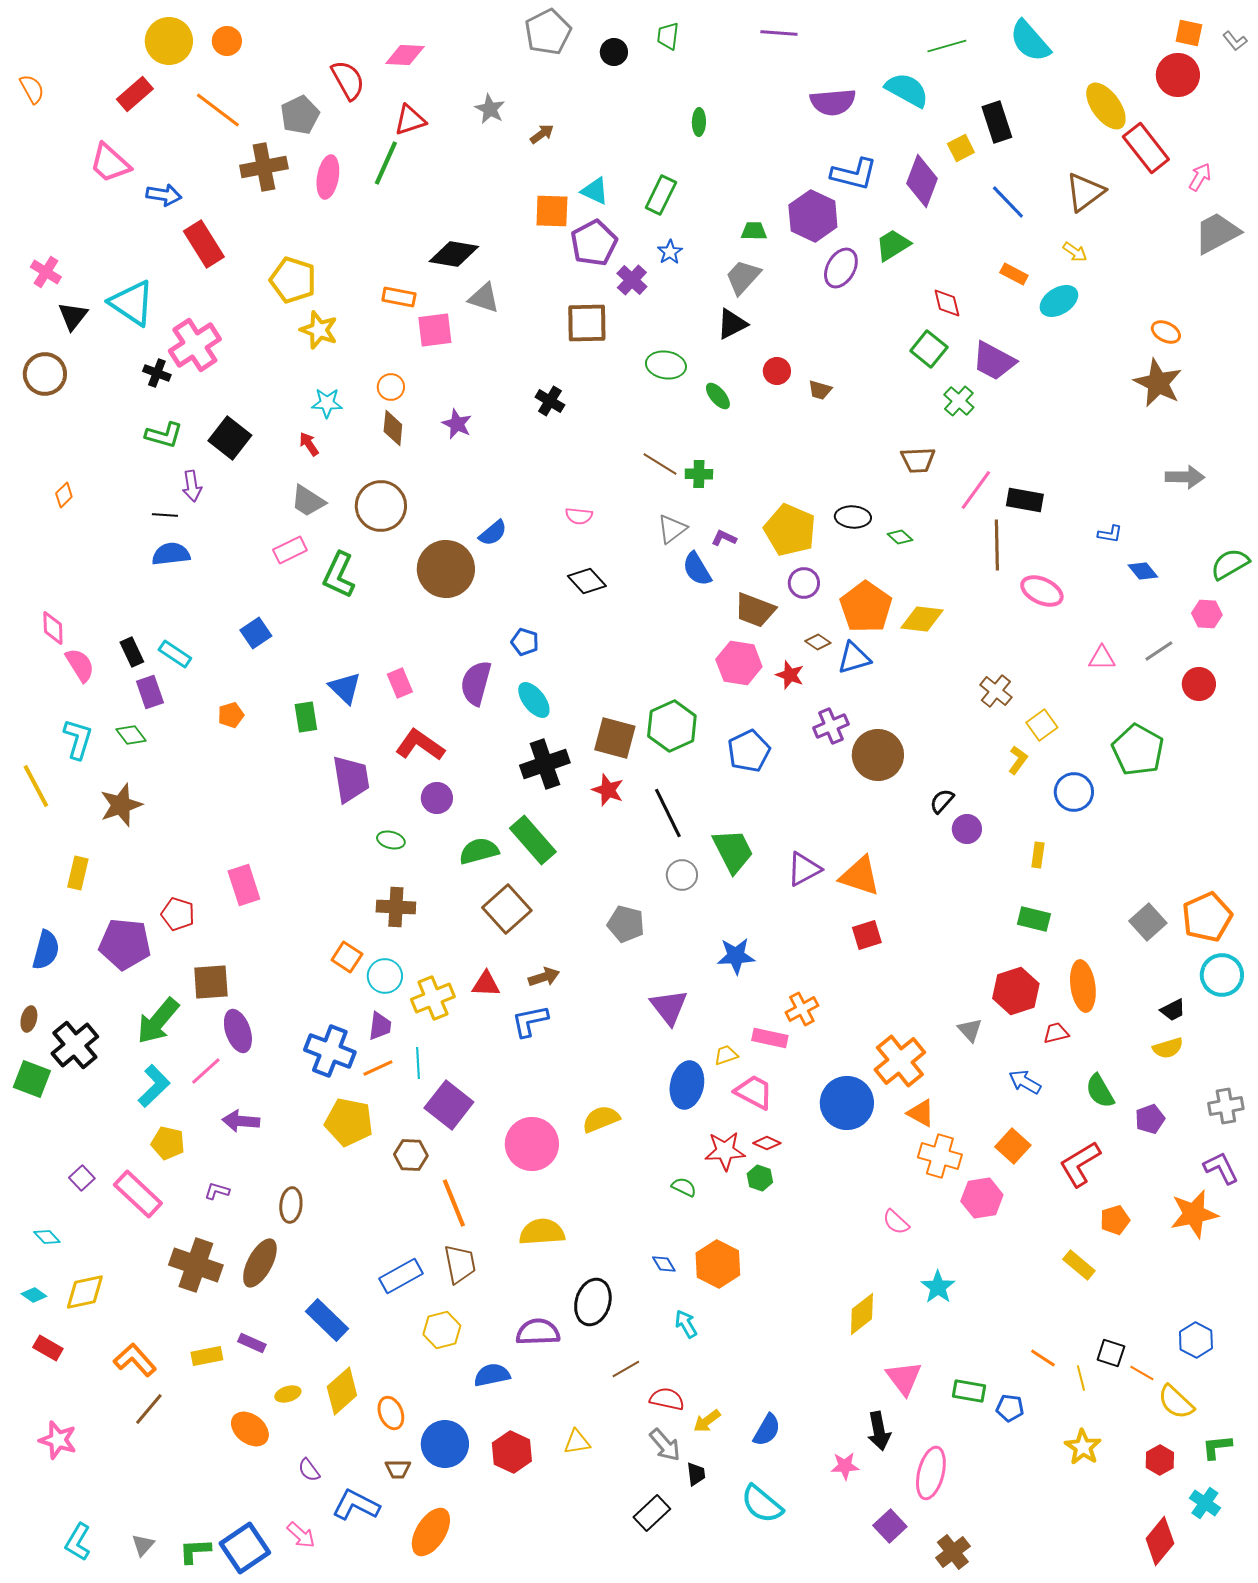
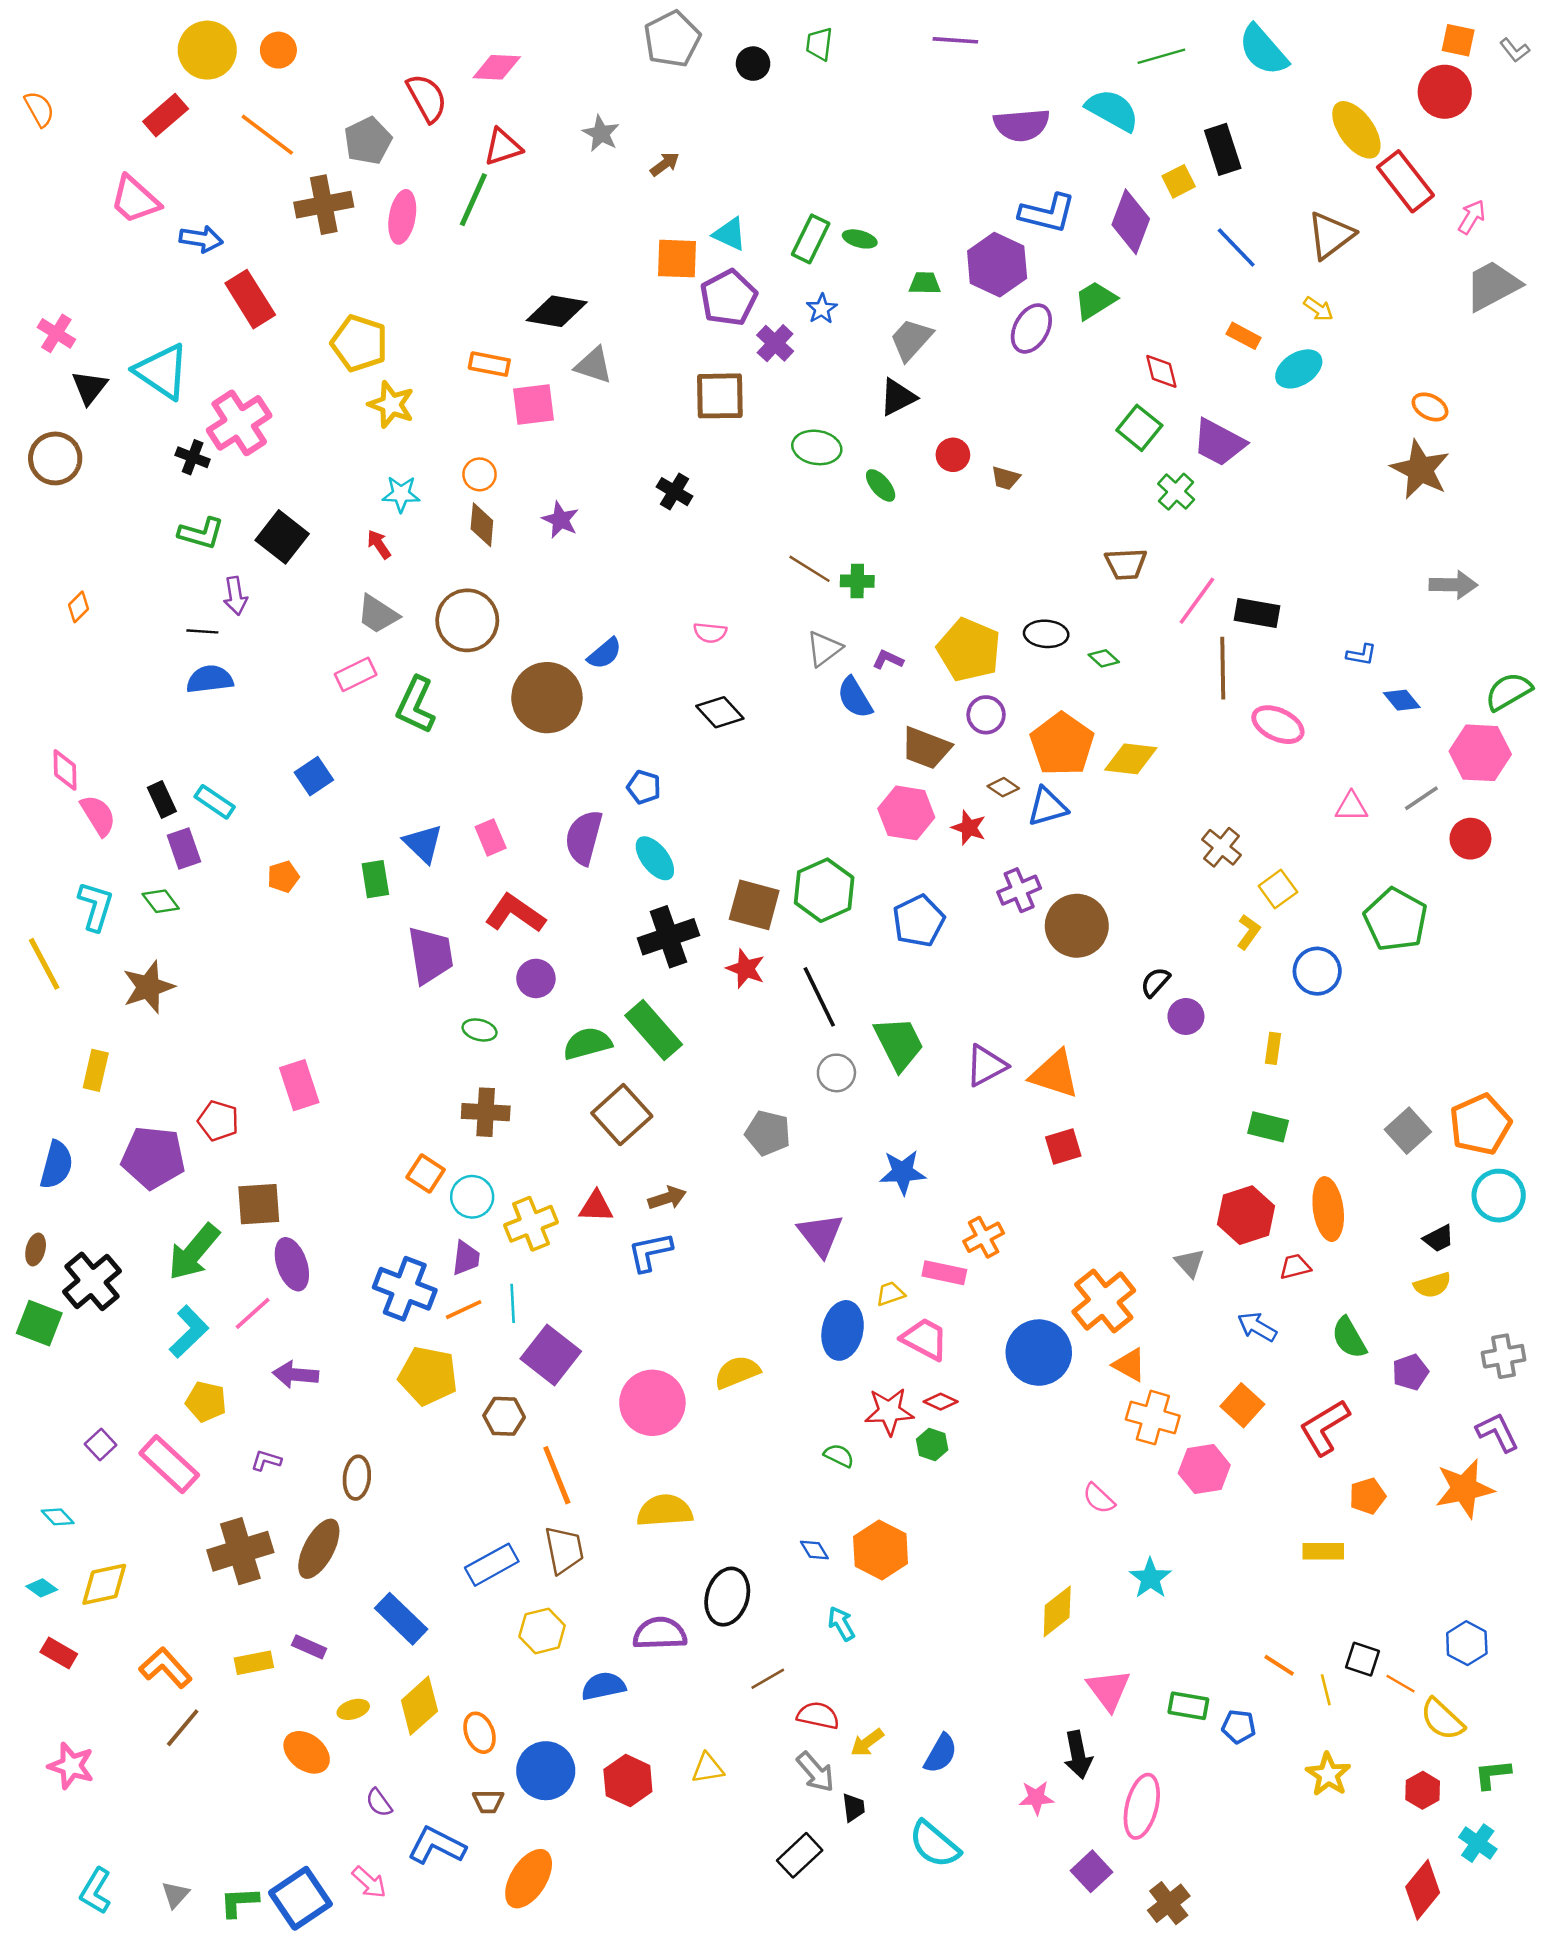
green ellipse: (699, 122) -> (860, 239), moved, turned -76
pink hexagon: (1207, 614) -> (1480, 753), size x1.6
brown cross: (196, 1265) -> (240, 1551), turned -36
yellow rectangle: (1079, 1265) -> (1323, 1551), turned -40

